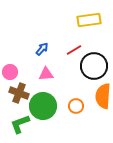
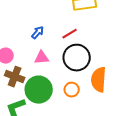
black circle: (94, 66) -> (77, 58), moved

